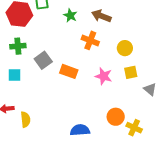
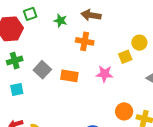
yellow circle: (125, 48) -> (139, 43), moved
yellow square: (131, 72) -> (125, 57), moved

